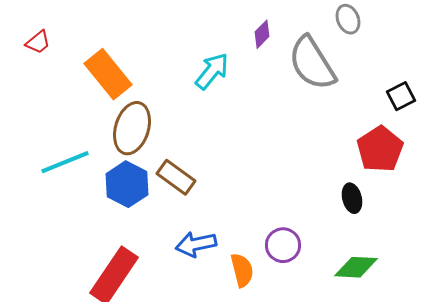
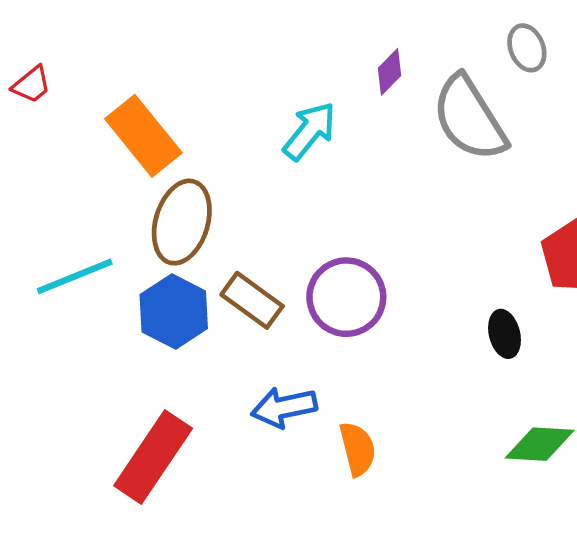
black ellipse: (352, 198) -> (505, 334), moved
purple circle: (283, 245) -> (346, 297), moved, size x1.4

